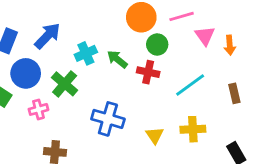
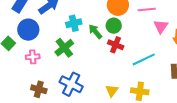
green circle: (157, 45) -> (114, 26), moved
green cross: (65, 84) -> (64, 48), moved
blue cross: (108, 119) -> (71, 84), moved

